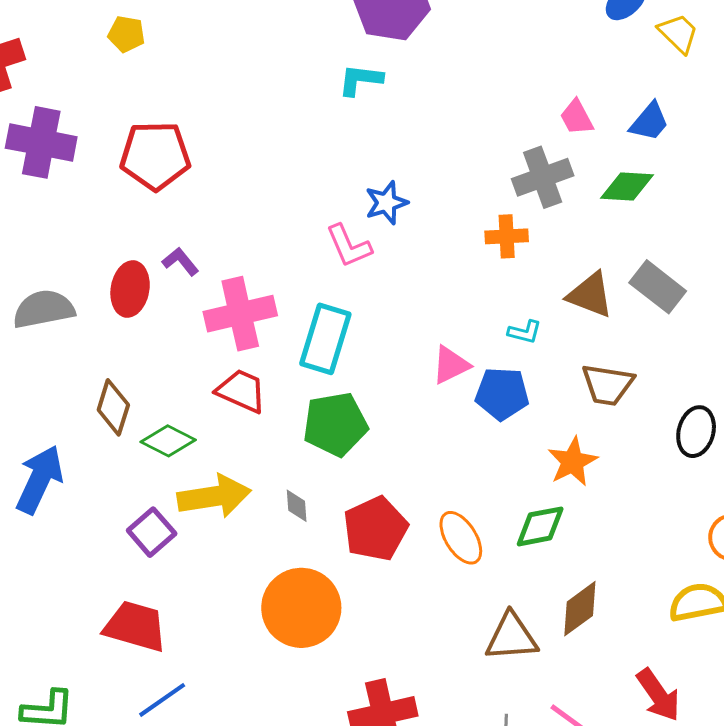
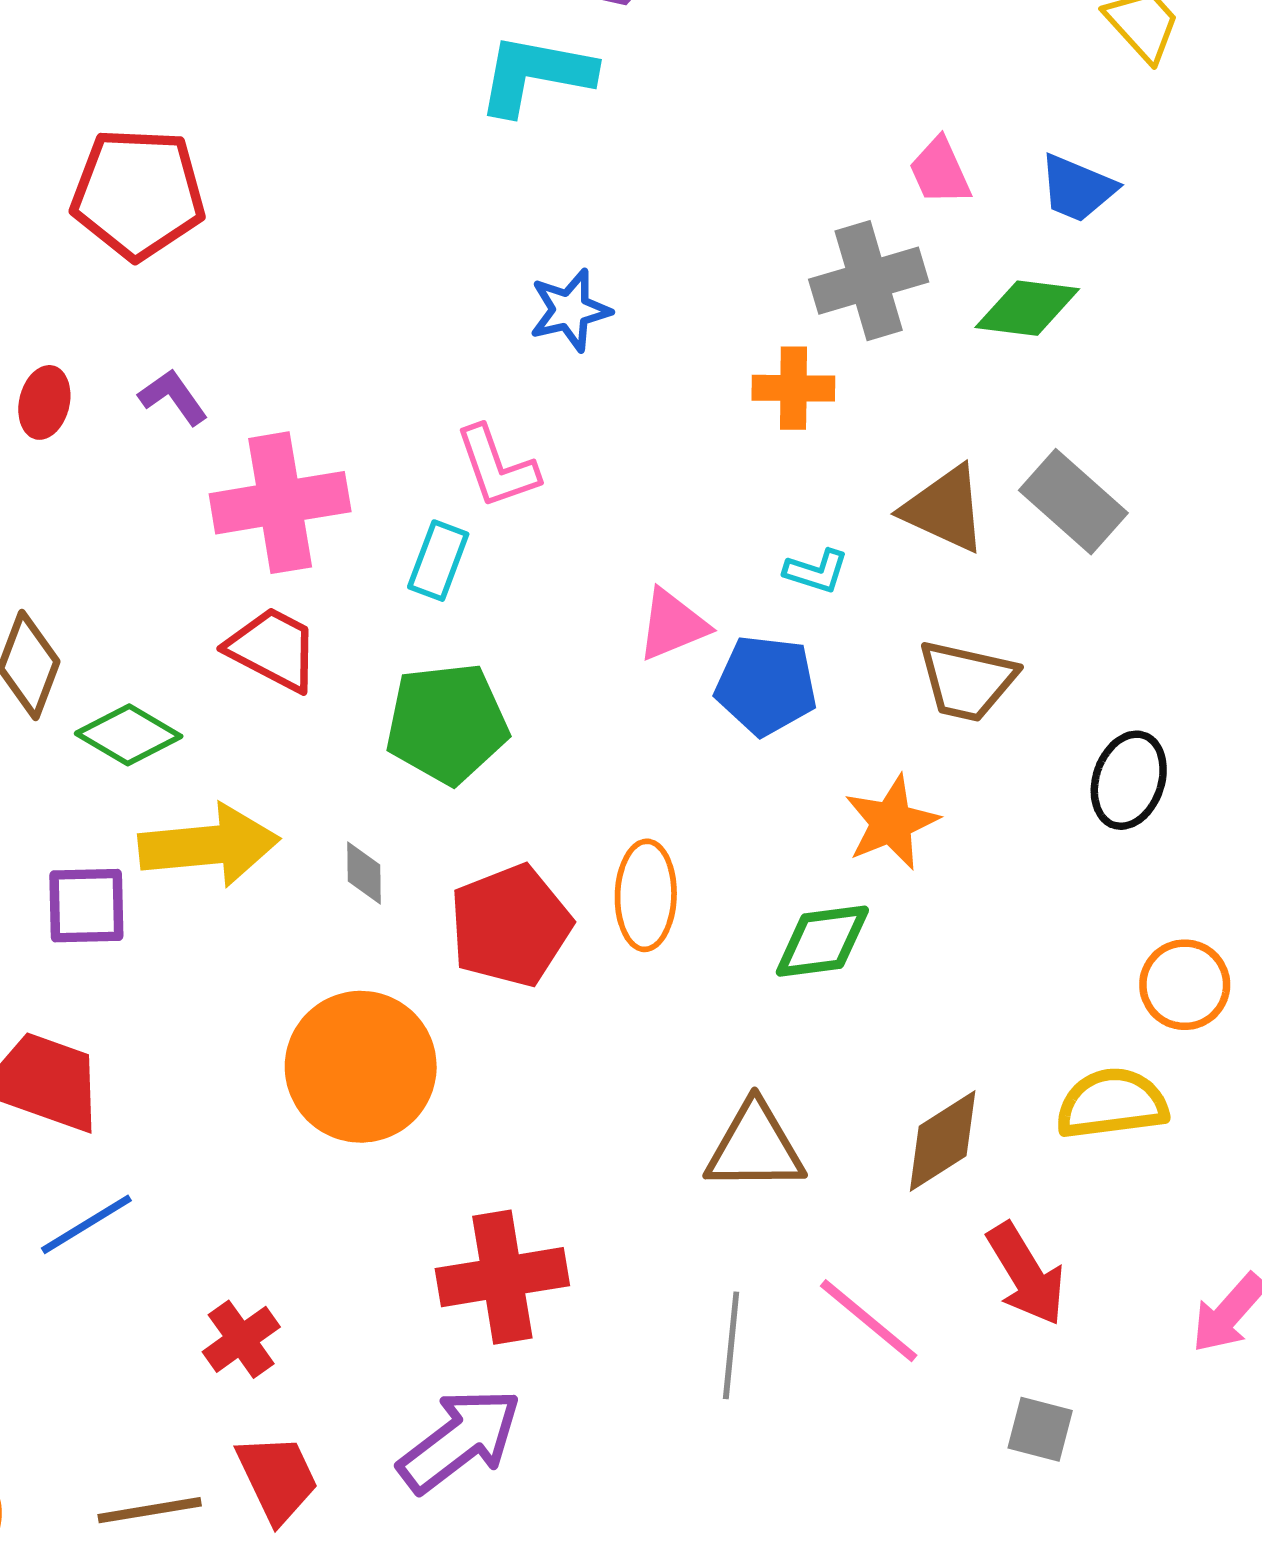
cyan L-shape: (360, 80) -> (535, 74), size x1.4
blue trapezoid: (649, 122) -> (1077, 188), turned 69
pink L-shape: (349, 246) -> (497, 467), moved
red ellipse: (130, 289) -> (44, 402), moved, size x0.7
cyan rectangle: (325, 339) -> (438, 561), size x0.6
purple square: (152, 532) -> (86, 906), turned 36
orange ellipse: (461, 538) -> (646, 895), moved, turned 30
brown diamond: (580, 609) -> (943, 1141), moved

